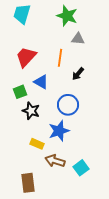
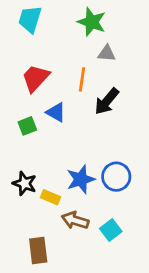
black arrow: (78, 74) -> (107, 101), size x1.5
blue circle: (68, 105) -> (116, 177), moved
black star: (31, 111) -> (25, 183), moved

